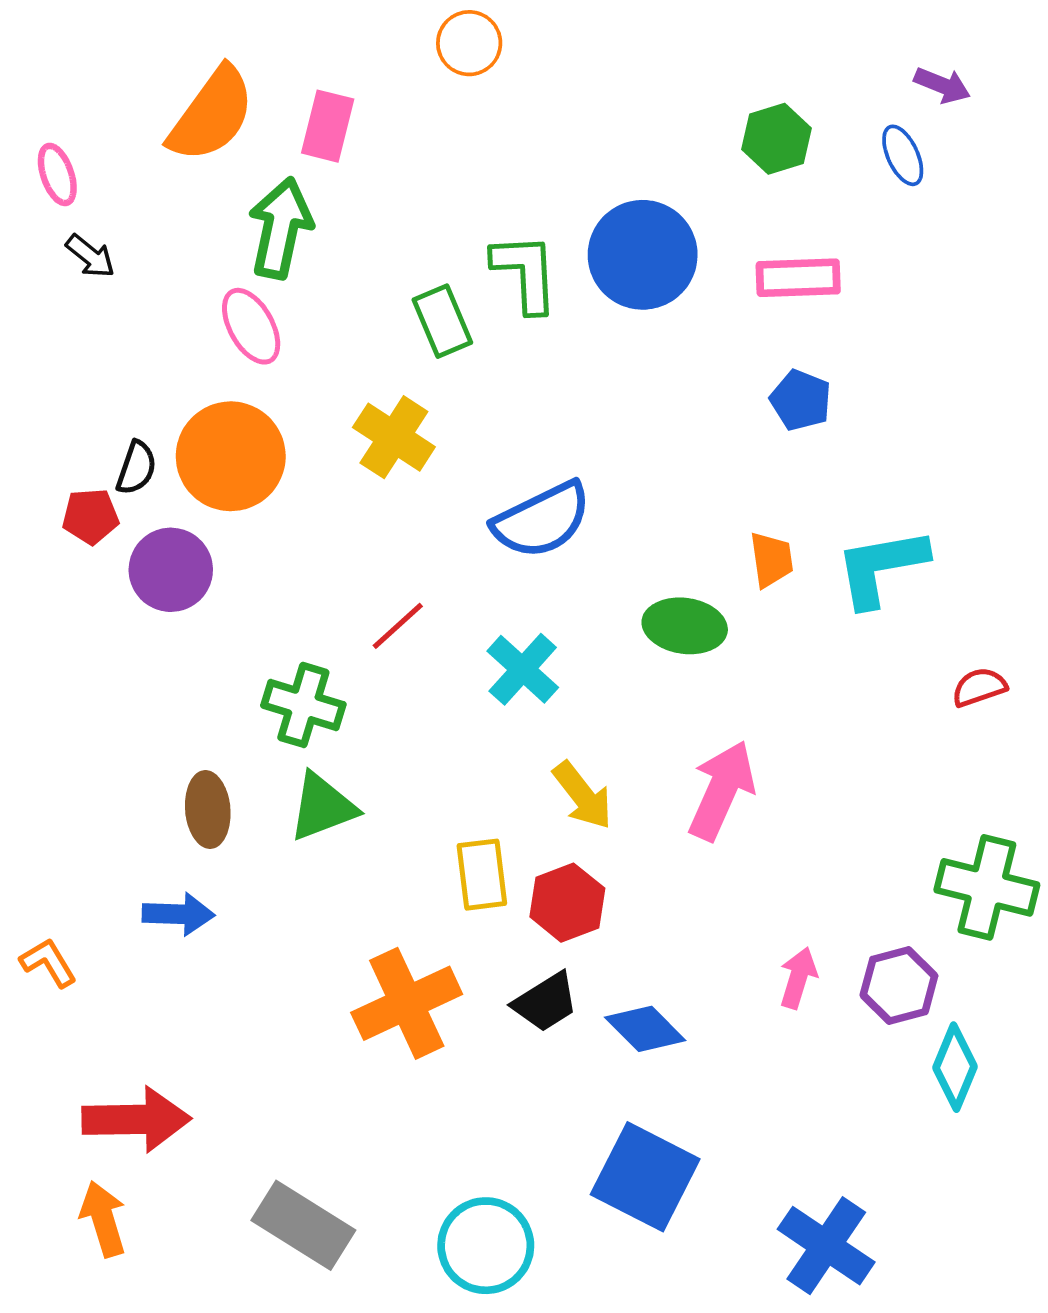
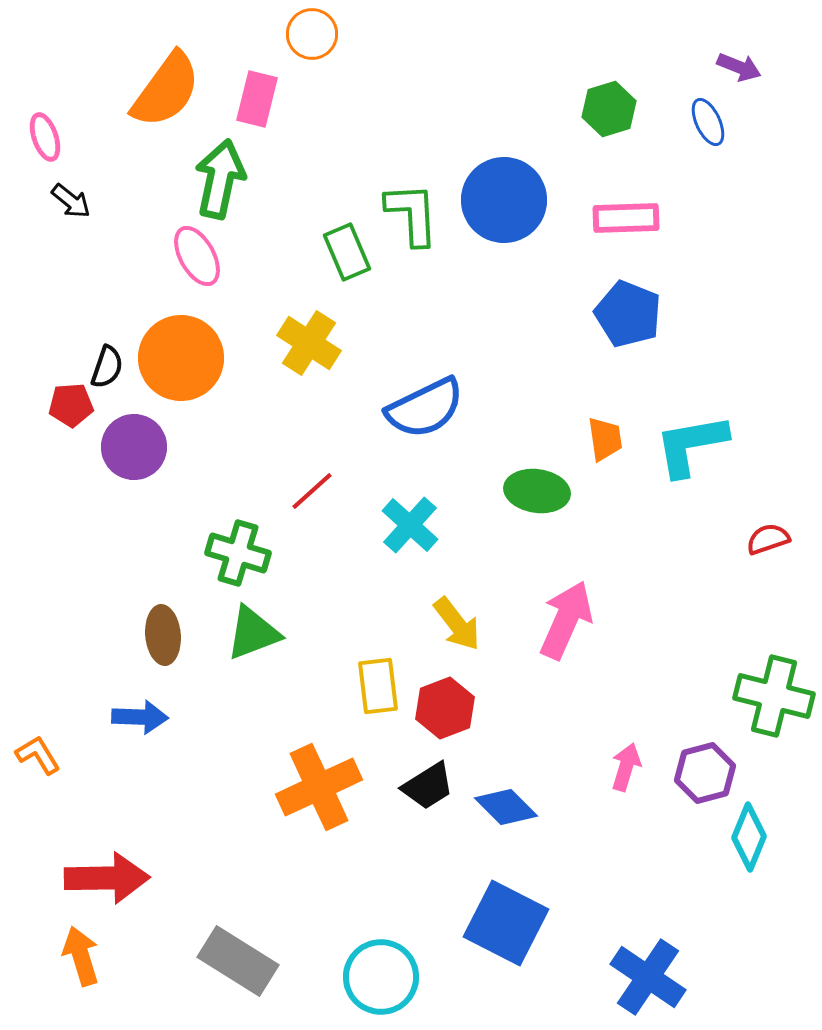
orange circle: (469, 43) -> (312, 34), moved
blue pentagon: (801, 400) -> (628, 314), size x1.4

